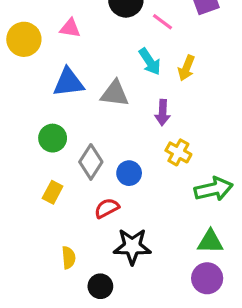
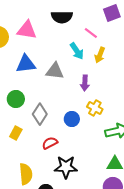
pink line: (163, 22) -> (91, 33), moved
pink triangle: (70, 28) -> (27, 30), size x1.5
blue circle: (129, 173) -> (72, 119), moved
yellow semicircle: (69, 258) -> (26, 174), size x1.5

